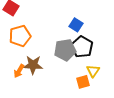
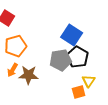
blue square: (76, 25) -> (72, 35), size x1.5
orange arrow: (19, 71) -> (13, 70), moved

